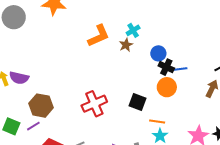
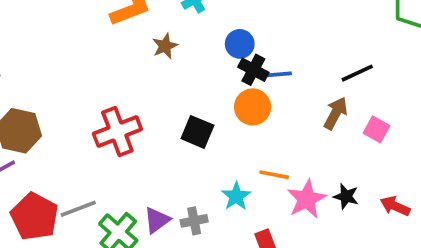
brown star: (126, 45) -> (165, 46), moved
orange line: (157, 122) -> (274, 175), moved

